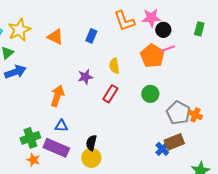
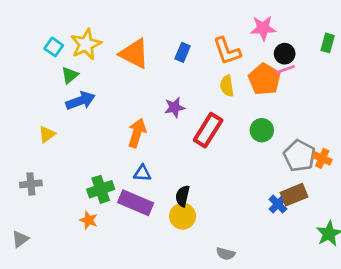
orange L-shape: (124, 21) -> (227, 51), moved
black circle: (163, 30) -> (285, 54), moved
orange triangle: (55, 37) -> (134, 54), size x1.4
yellow semicircle: (114, 66) -> (227, 86), moved
red rectangle: (110, 94) -> (208, 130), size x1.4
orange star: (33, 160) -> (89, 220), moved

